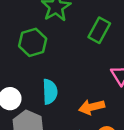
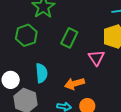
green rectangle: (99, 30) -> (69, 38), moved

